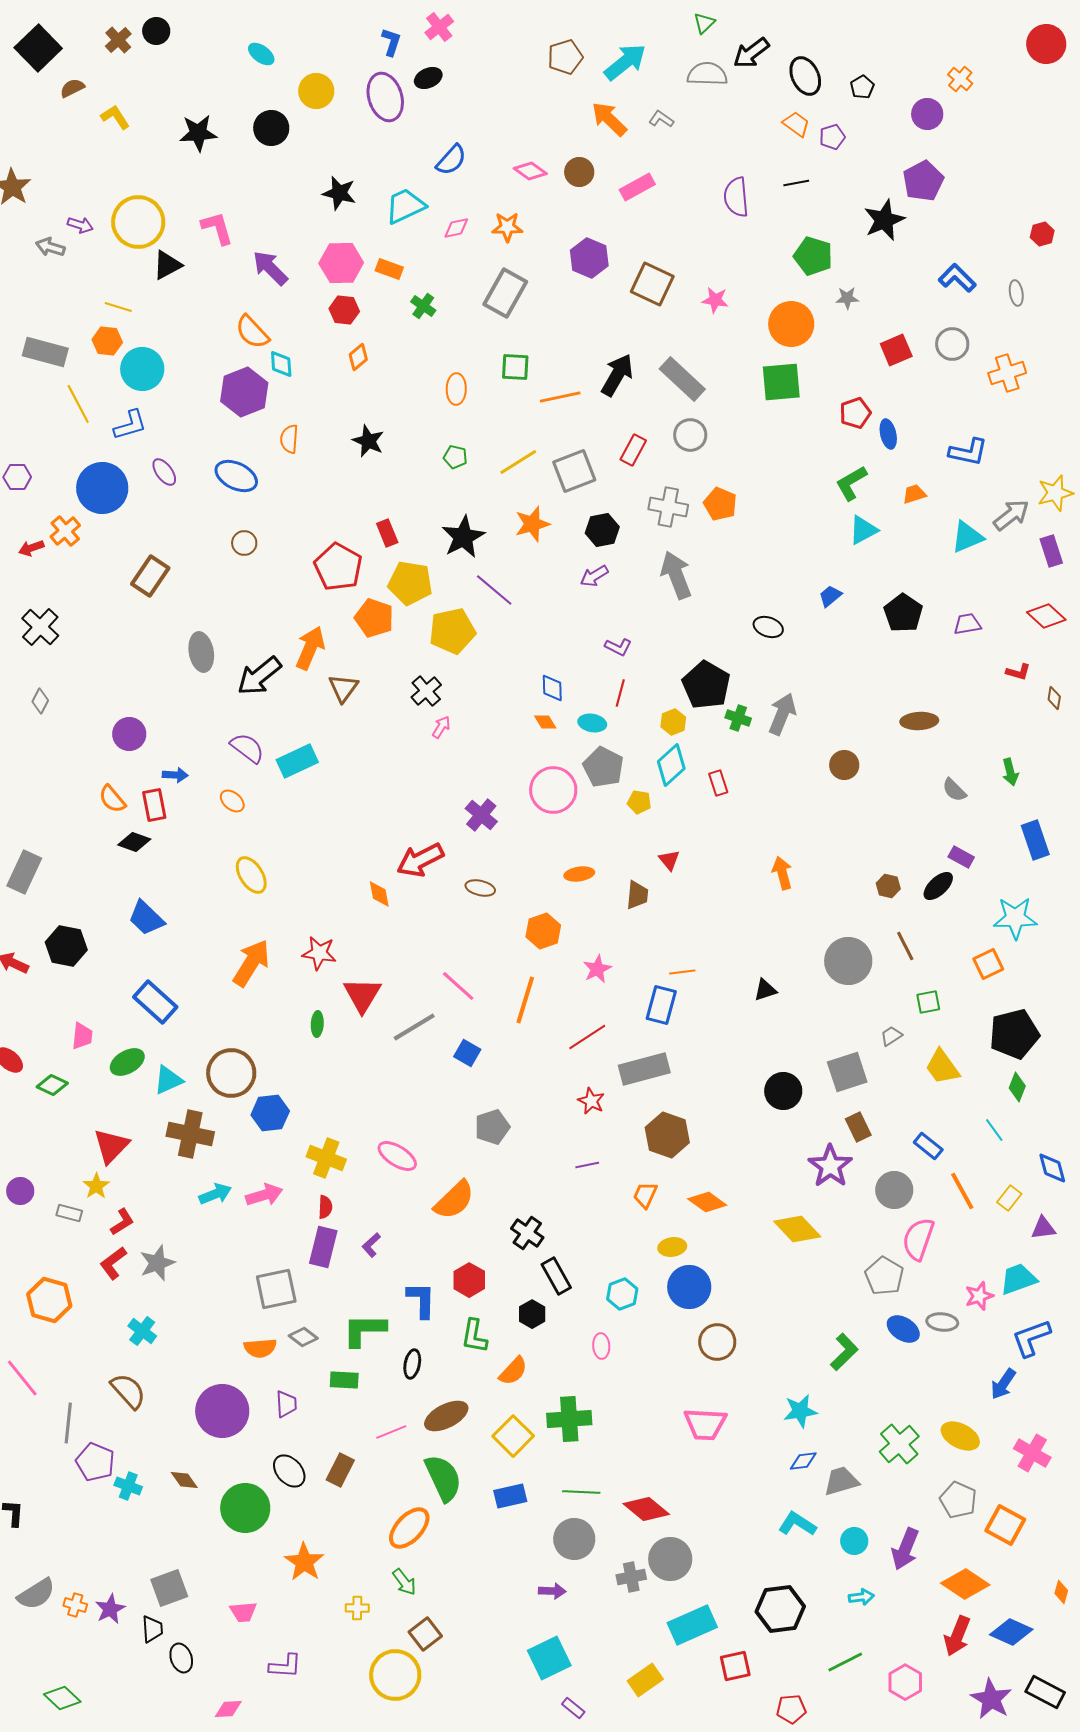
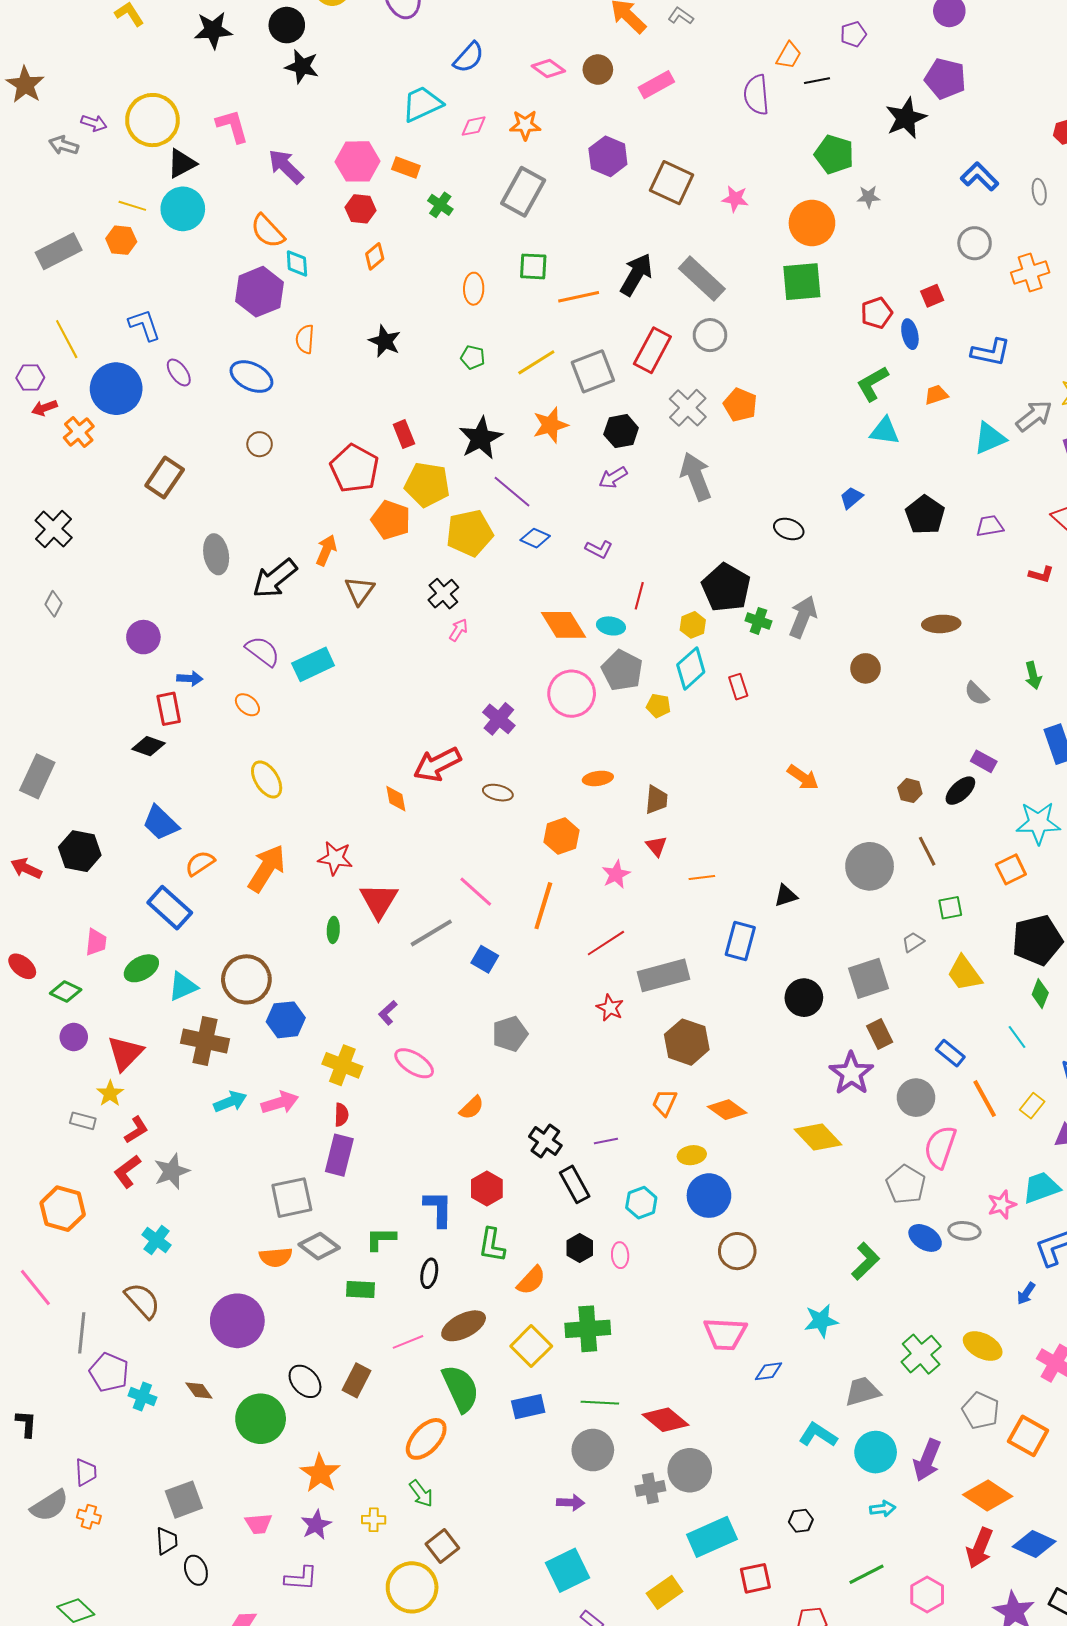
orange trapezoid: (796, 124) -> (789, 55), moved, turned 84
purple pentagon: (923, 181) -> (945, 79), turned -30
black star: (339, 193) -> (302, 66), moved
red square: (896, 350) -> (932, 296), moved, size x0.7
gray rectangle: (45, 352) -> (59, 251), turned -42
cyan circle: (142, 369) -> (183, 209), moved
yellow line: (78, 404) -> (67, 339), moved
blue L-shape: (130, 425) -> (144, 325), turned -93
red rectangle: (633, 450) -> (652, 350), size x1.4
gray cross: (668, 507) -> (688, 408), turned 33
cyan triangle: (863, 530) -> (885, 431), turned 36
red arrow: (31, 548) -> (44, 408), moved
purple L-shape: (618, 647) -> (599, 549), moved
orange arrow: (310, 648) -> (326, 550), size x0.7
blue diamond: (552, 688) -> (535, 538), moved, turned -64
orange diamond: (545, 722) -> (564, 625), size x2.0
orange semicircle: (112, 799) -> (200, 863), moved, turned 96
red triangle: (669, 860) -> (656, 846), moved
orange arrow: (782, 873) -> (803, 777), turned 140
blue rectangle: (661, 1005) -> (740, 941), moved
purple line: (587, 1165) -> (606, 1141), moved
purple circle: (20, 1191) -> (74, 1037), moved
orange semicircle: (454, 1200) -> (472, 1108), size x0.6
purple L-shape: (371, 1245) -> (388, 1013), moved
black hexagon: (532, 1314) -> (580, 1248), moved
green L-shape: (364, 1330) -> (381, 1239), size x0.7
gray diamond: (303, 1337) -> (319, 1246), size x1.4
blue arrow: (1003, 1384) -> (1026, 1294), size x0.7
purple trapezoid: (286, 1404) -> (86, 1472), moved
blue diamond: (803, 1461) -> (769, 1371), moved
cyan circle: (854, 1541) -> (876, 1452), size x1.5
purple star: (110, 1609) -> (316, 1525), moved
black hexagon: (780, 1609) -> (801, 1521), size x0.5

